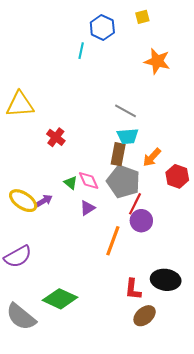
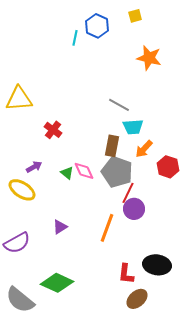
cyan line: (81, 51) -> (75, 38), moved
cyan trapezoid: (128, 136) -> (133, 127), moved
purple arrow: (44, 201) -> (34, 167), moved
purple triangle: (87, 208) -> (60, 227), moved

